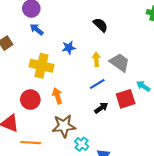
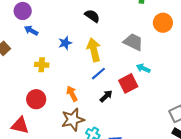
yellow arrow: (96, 59) -> (94, 50), size x1.6
gray trapezoid: (120, 62) -> (133, 42), moved
yellow cross: (42, 66) -> (42, 65), size x0.6
orange arrow: (57, 96) -> (72, 94), moved

